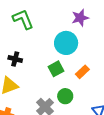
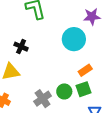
green square: (56, 69) -> (84, 89), moved

